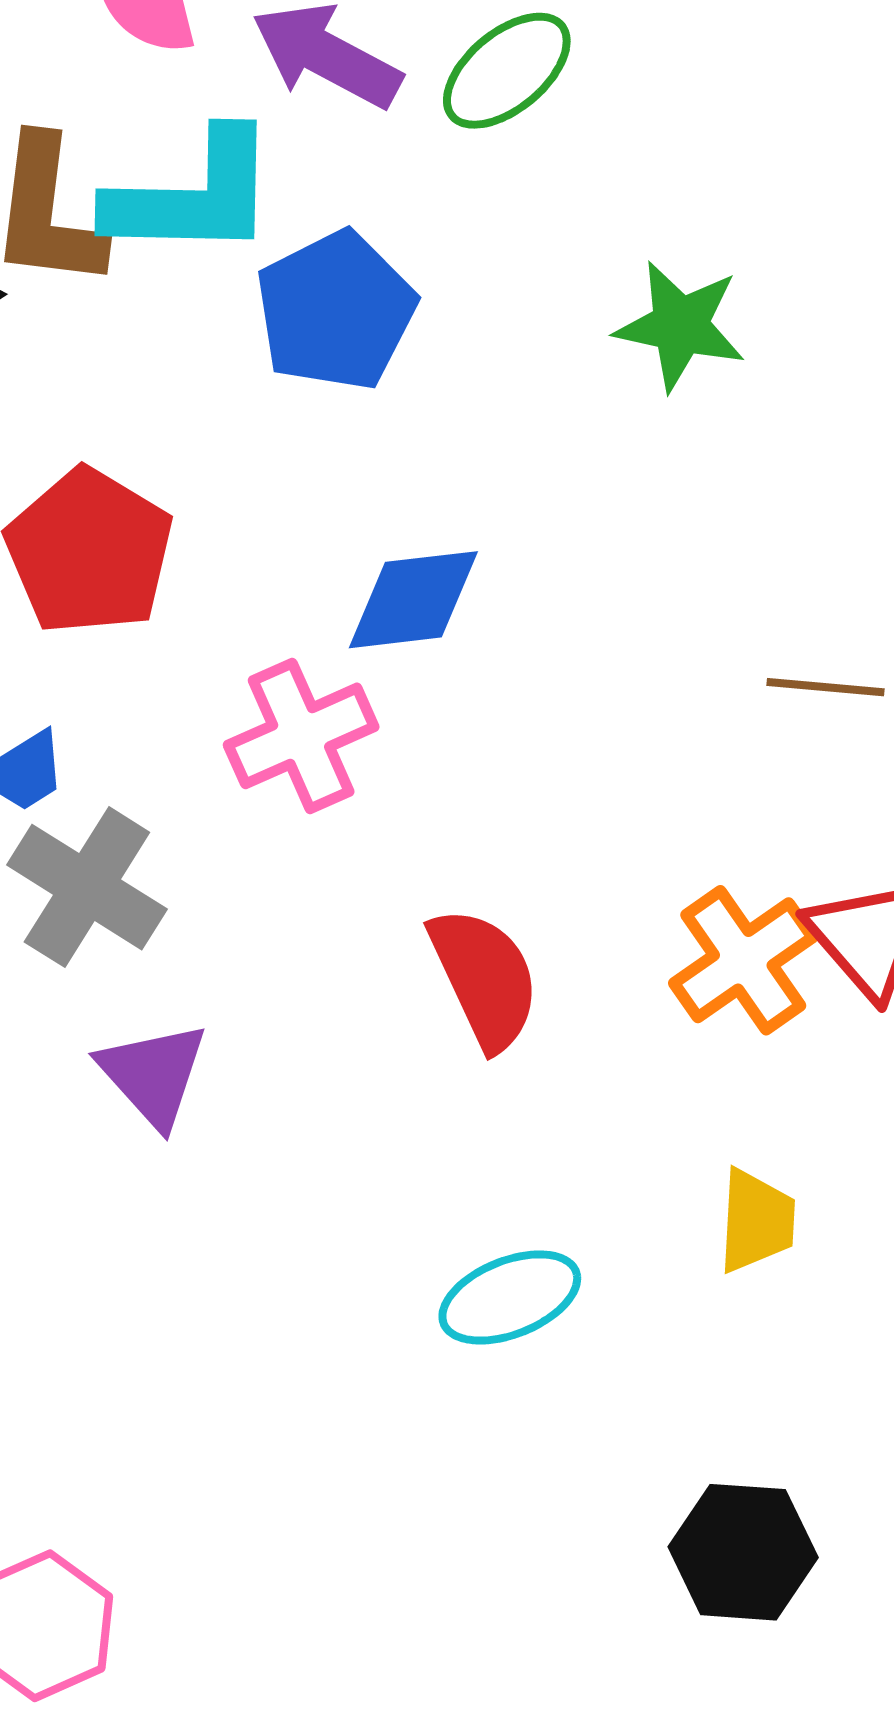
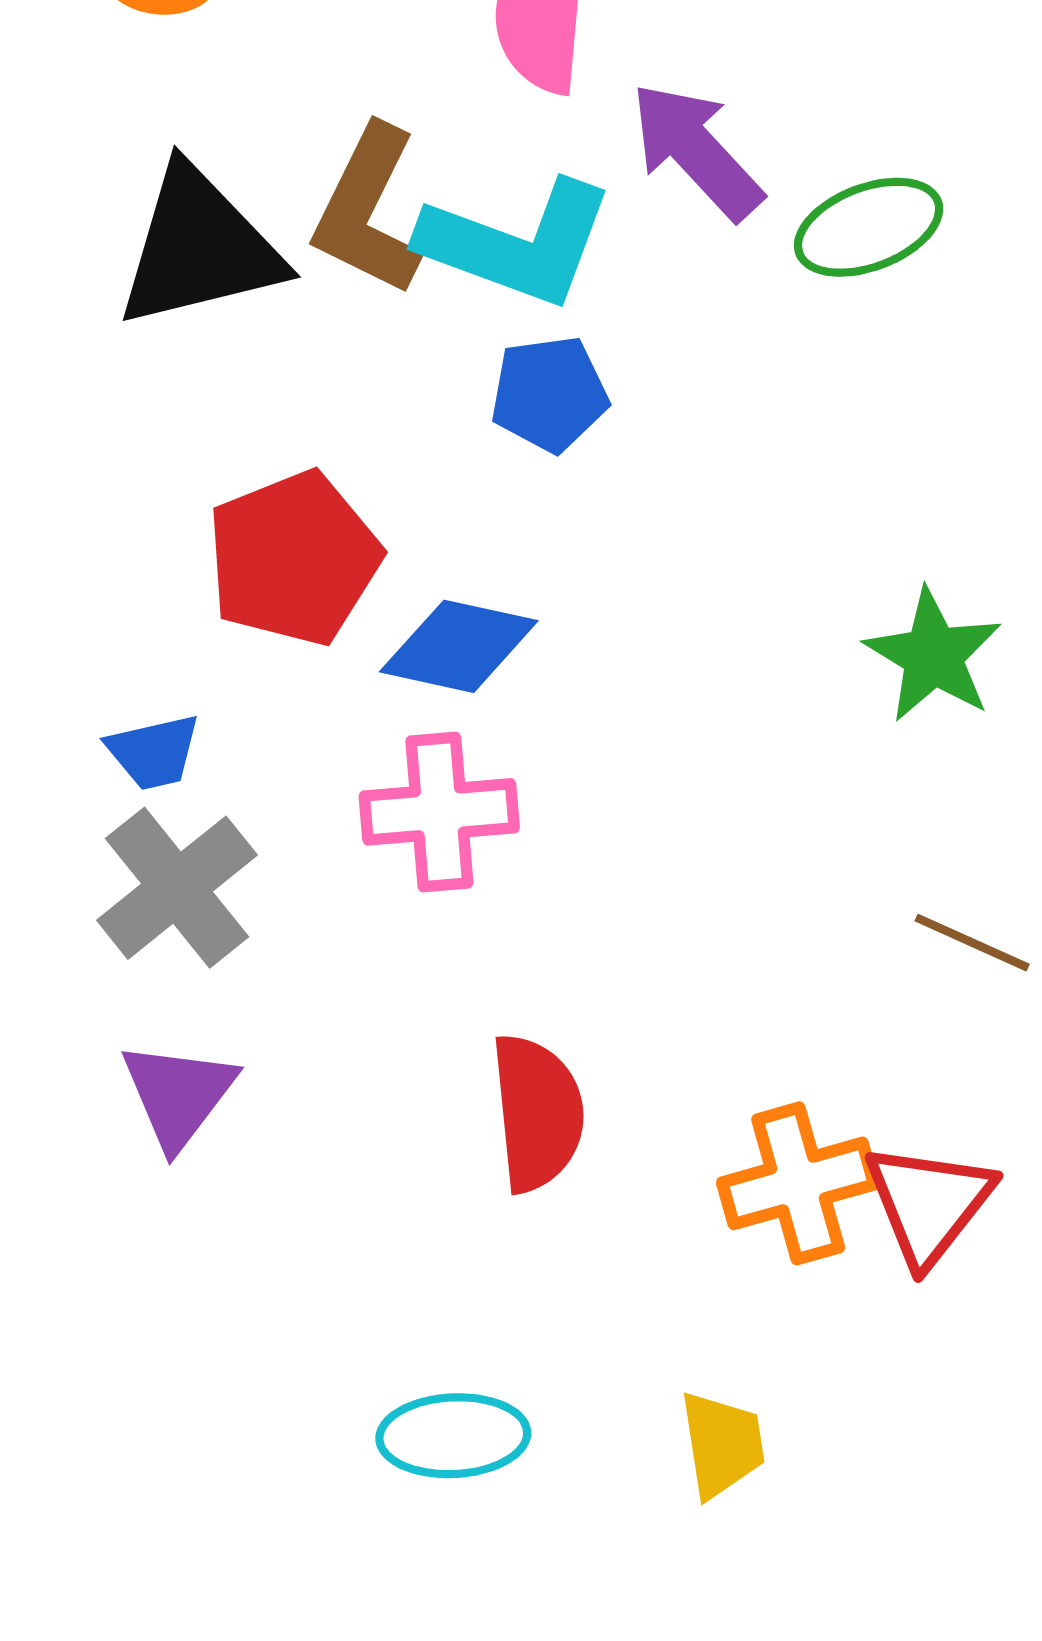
blue pentagon: (336, 311) -> (549, 394), moved, size x0.7
green star: (680, 326) -> (933, 656), moved
blue diamond: (413, 600) -> (459, 646), moved
yellow trapezoid: (756, 1221) -> (722, 1444), turned -31

